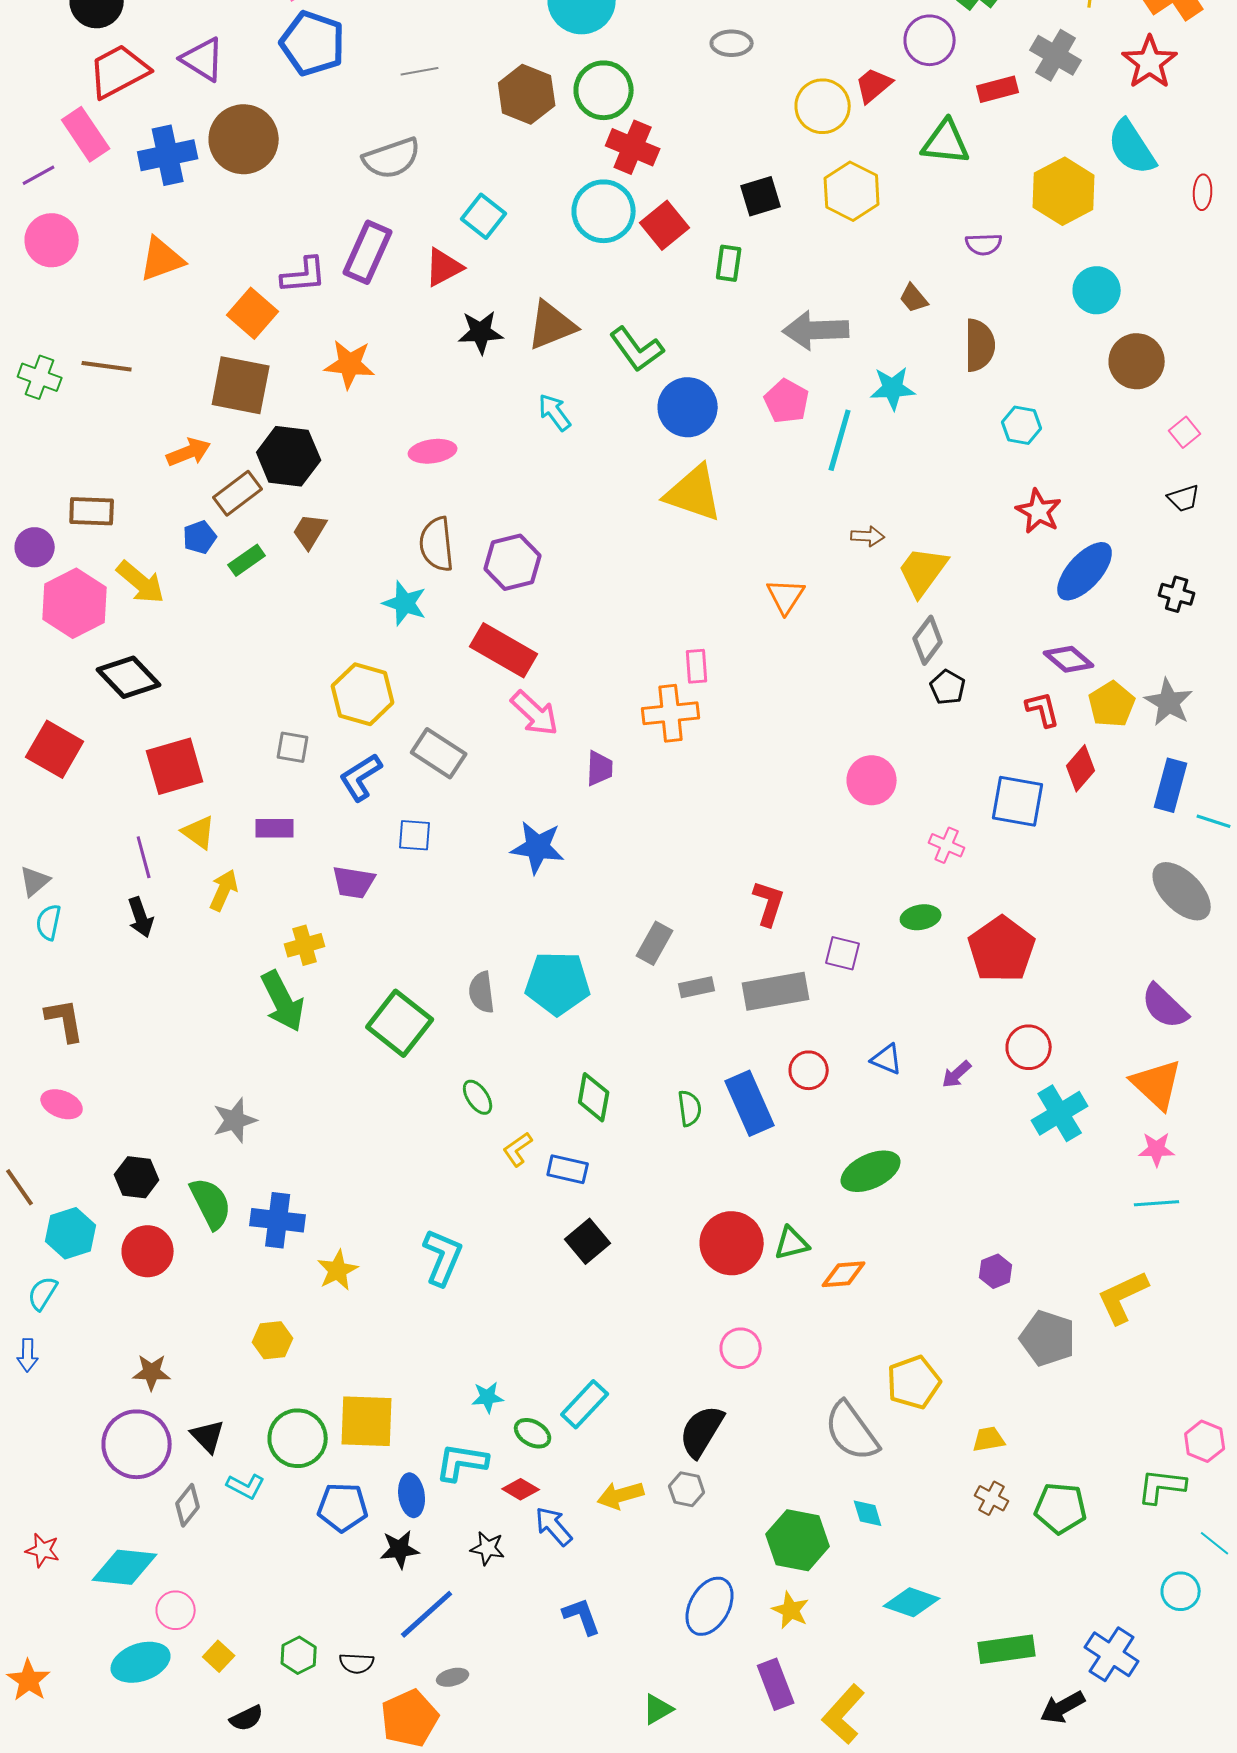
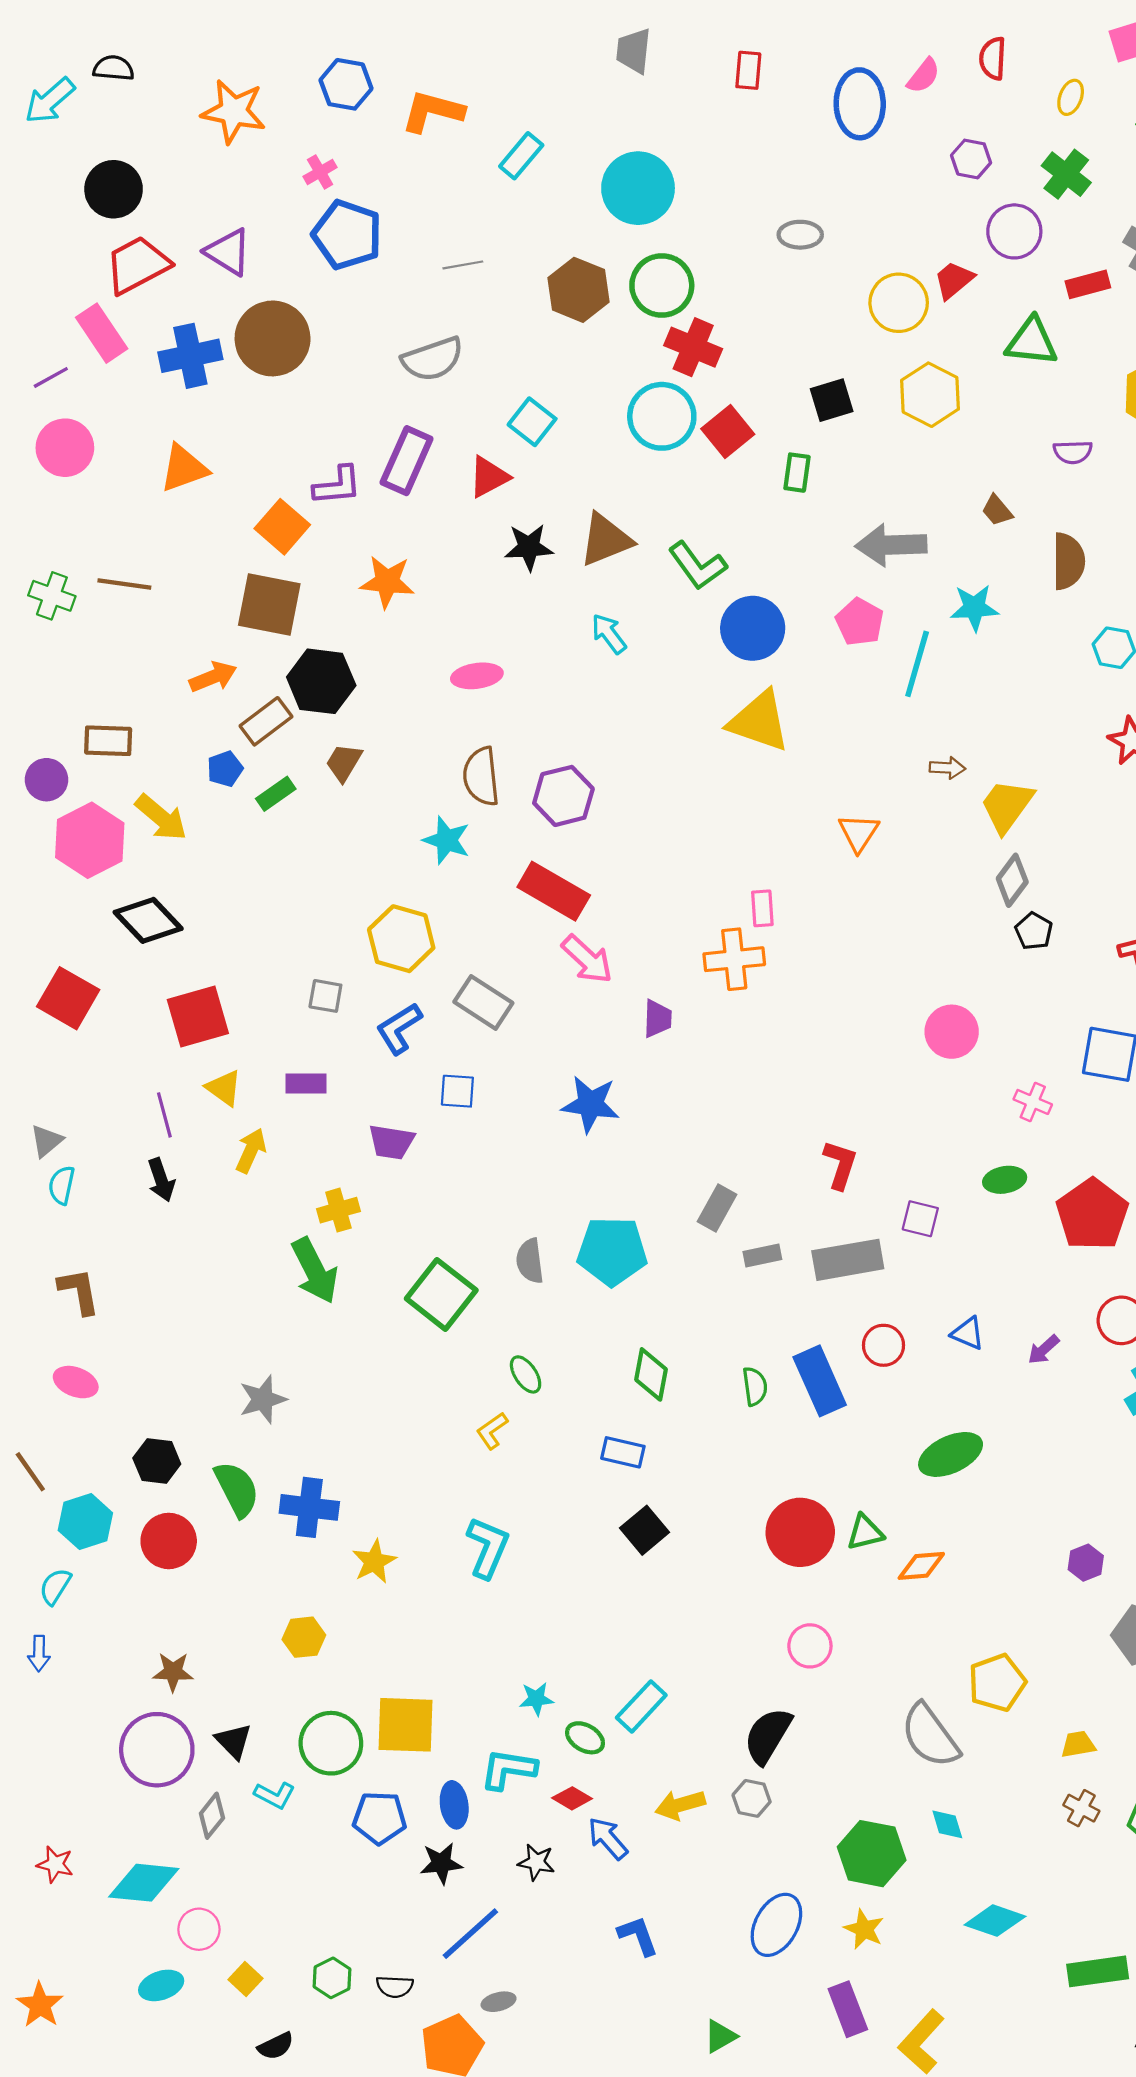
yellow L-shape: (518, 1149) -> (492, 1431), moved
cyan ellipse: (141, 1662) -> (161, 1985), size x0.7

